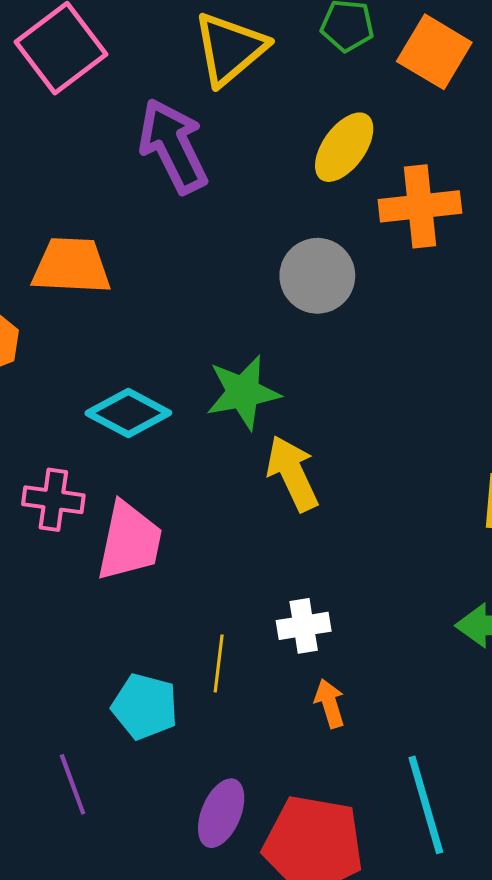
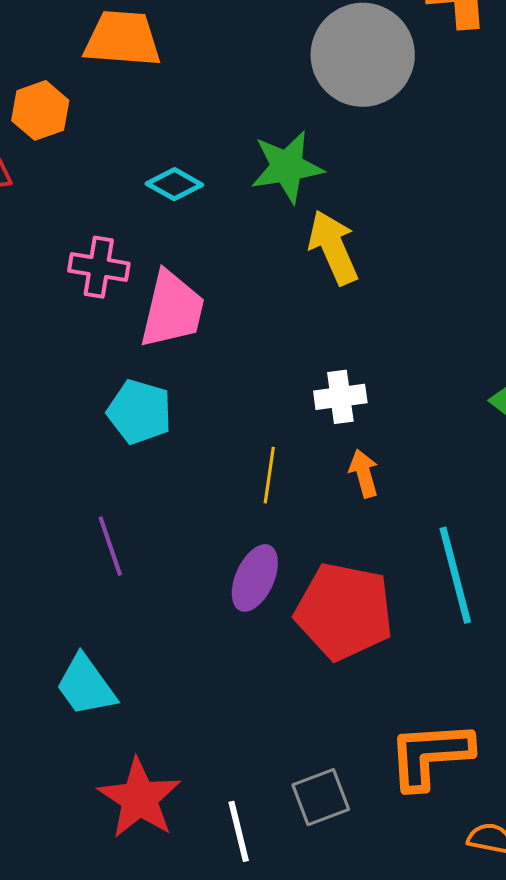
gray circle: (317, 276) -> (363, 55), size x1.4
cyan diamond: (128, 413) -> (174, 184), size x0.7
yellow line: (219, 663) -> (269, 475), moved
cyan pentagon: (145, 706) -> (140, 412), moved

